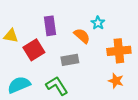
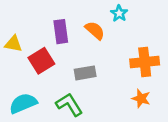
cyan star: (98, 23) -> (119, 13), moved
orange semicircle: (82, 36) -> (95, 30), moved

